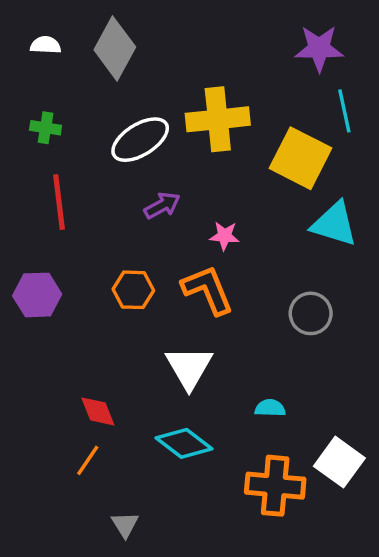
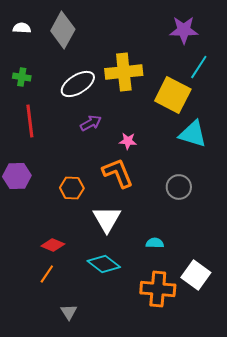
cyan line: (344, 111) -> (199, 67), turned 45
orange hexagon: (133, 290) -> (72, 188), moved
red diamond: (98, 411) -> (53, 245), turned -45

